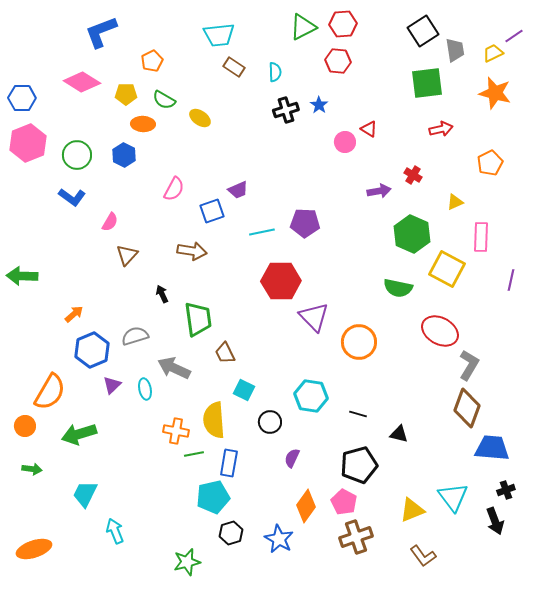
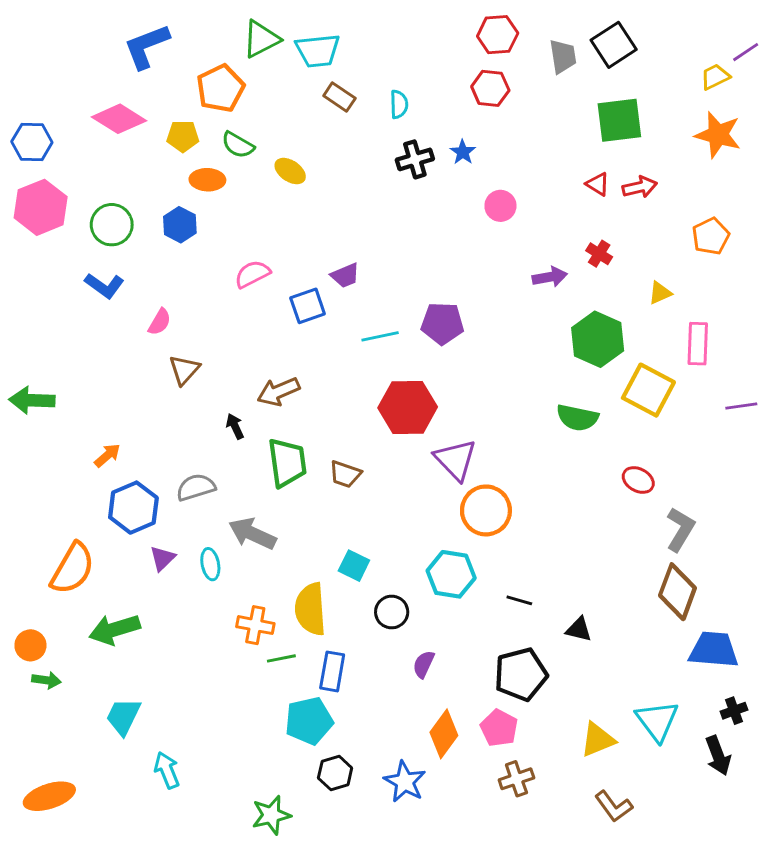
green triangle: (303, 27) -> (261, 39), moved
gray trapezoid: (455, 50) -> (563, 56), moved
orange pentagon: (152, 61) -> (220, 88), size x1.5
red triangle: (369, 129) -> (598, 184), moved
pink semicircle: (174, 189) -> (252, 274), turned -145
brown arrow: (192, 251) -> (279, 392), moved, turned 148
purple line: (511, 280) -> (741, 406), turned 70
red ellipse: (440, 331) -> (638, 480), size x0.6
orange circle: (359, 342) -> (486, 510), moved
brown trapezoid: (225, 353) -> (345, 474), moved, turned -45
orange circle: (25, 426) -> (30, 645), moved
brown cross: (356, 537) -> (516, 779), size x0.7

